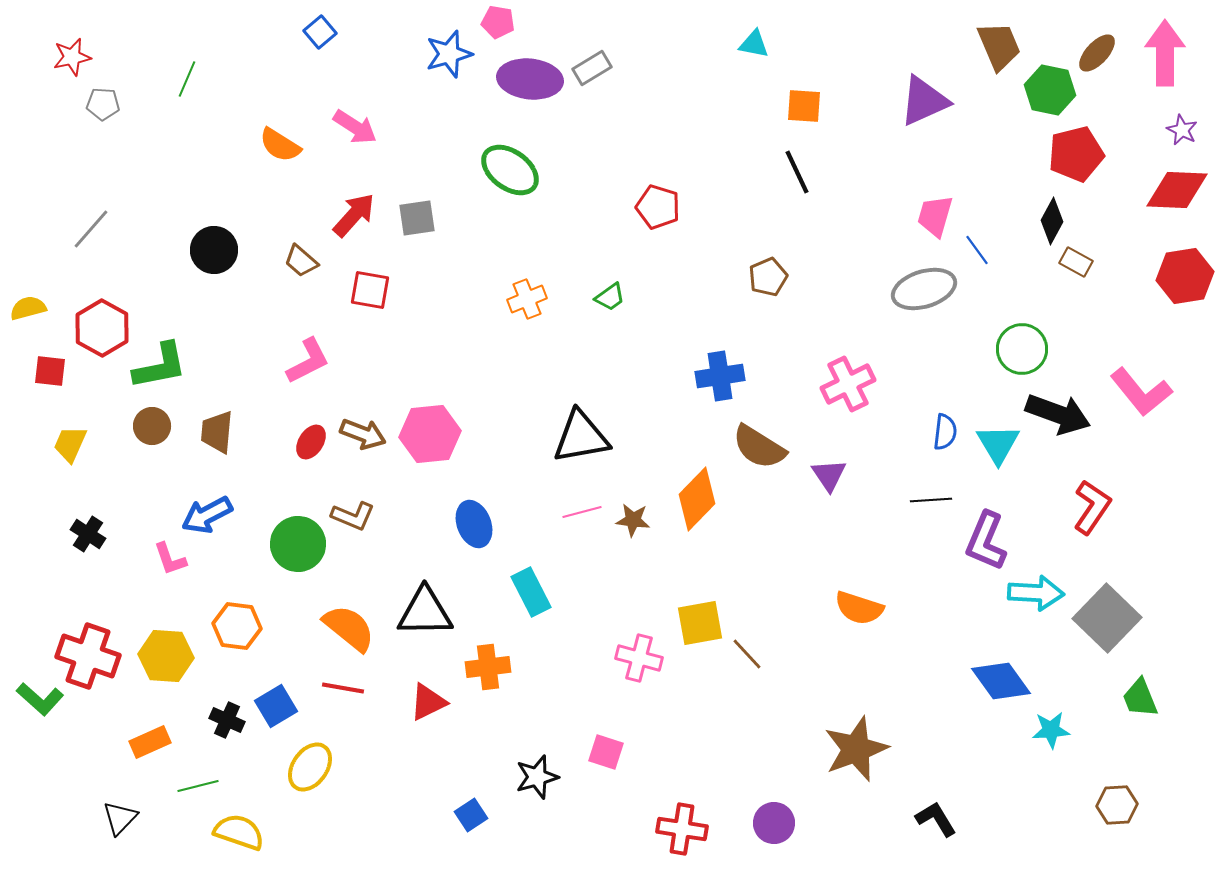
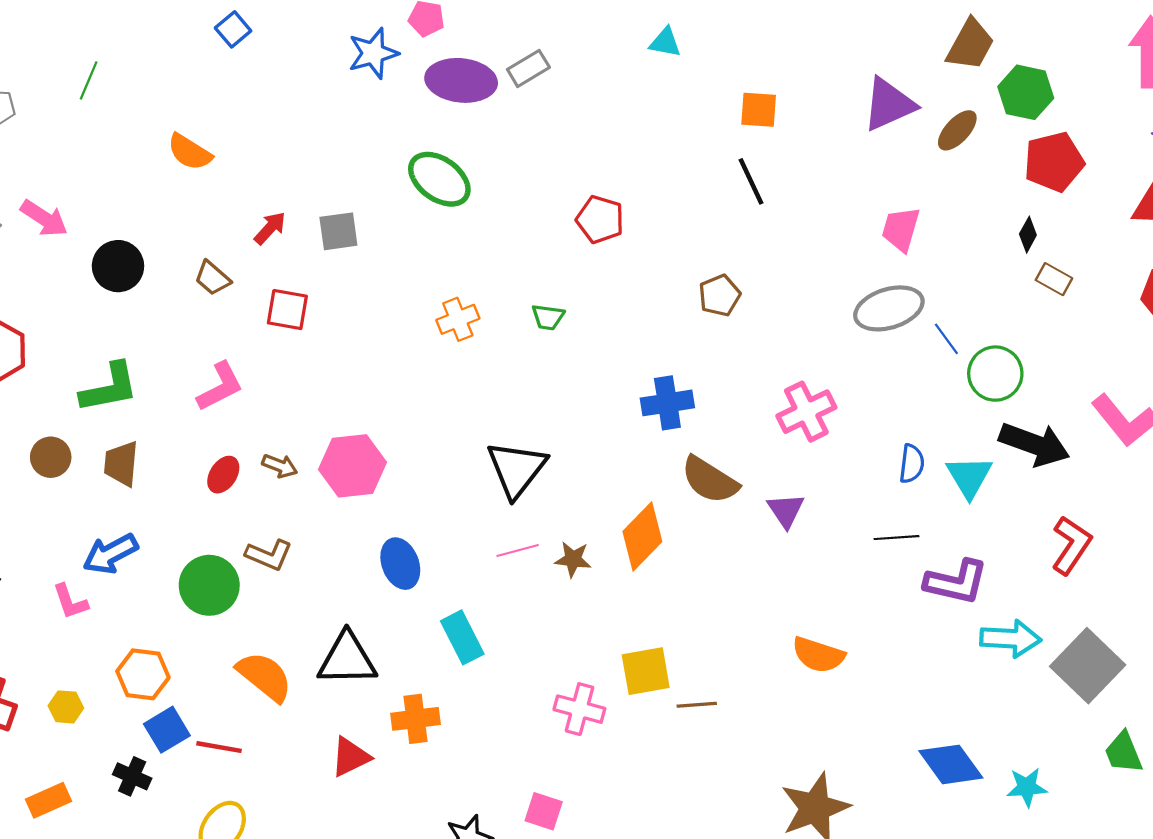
cyan triangle: (754, 44) -> (665, 42), moved
brown trapezoid: (999, 46) -> (970, 45), turned 52
brown ellipse: (1097, 53) -> (957, 130), moved
pink arrow: (355, 127) -> (44, 218), moved
red arrow: (354, 215) -> (270, 228), size x0.7
black diamond: (1052, 221) -> (1028, 235), size x0.7
blue line: (977, 250) -> (946, 339), moved
green trapezoid: (610, 297) -> (548, 317), turned 44
green L-shape: (160, 366) -> (109, 388), moved
brown arrow: (363, 434) -> (280, 466), size x0.7
black triangle: (581, 437) -> (516, 469), turned -42
purple L-shape: (986, 541) -> (956, 582), turned -100
brown line: (747, 654) -> (697, 705), turned -51
yellow hexagon: (166, 656) -> (66, 707), size x0.6
blue diamond: (1001, 681) -> (951, 764), moved
red line: (343, 688) -> (219, 747), moved
blue square: (276, 706) -> (167, 730), moved

